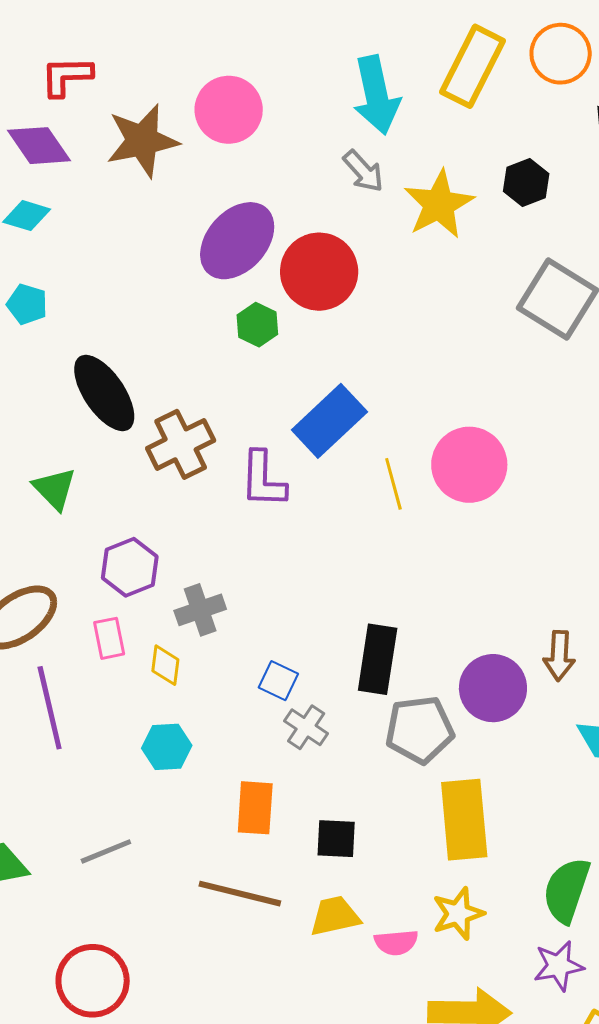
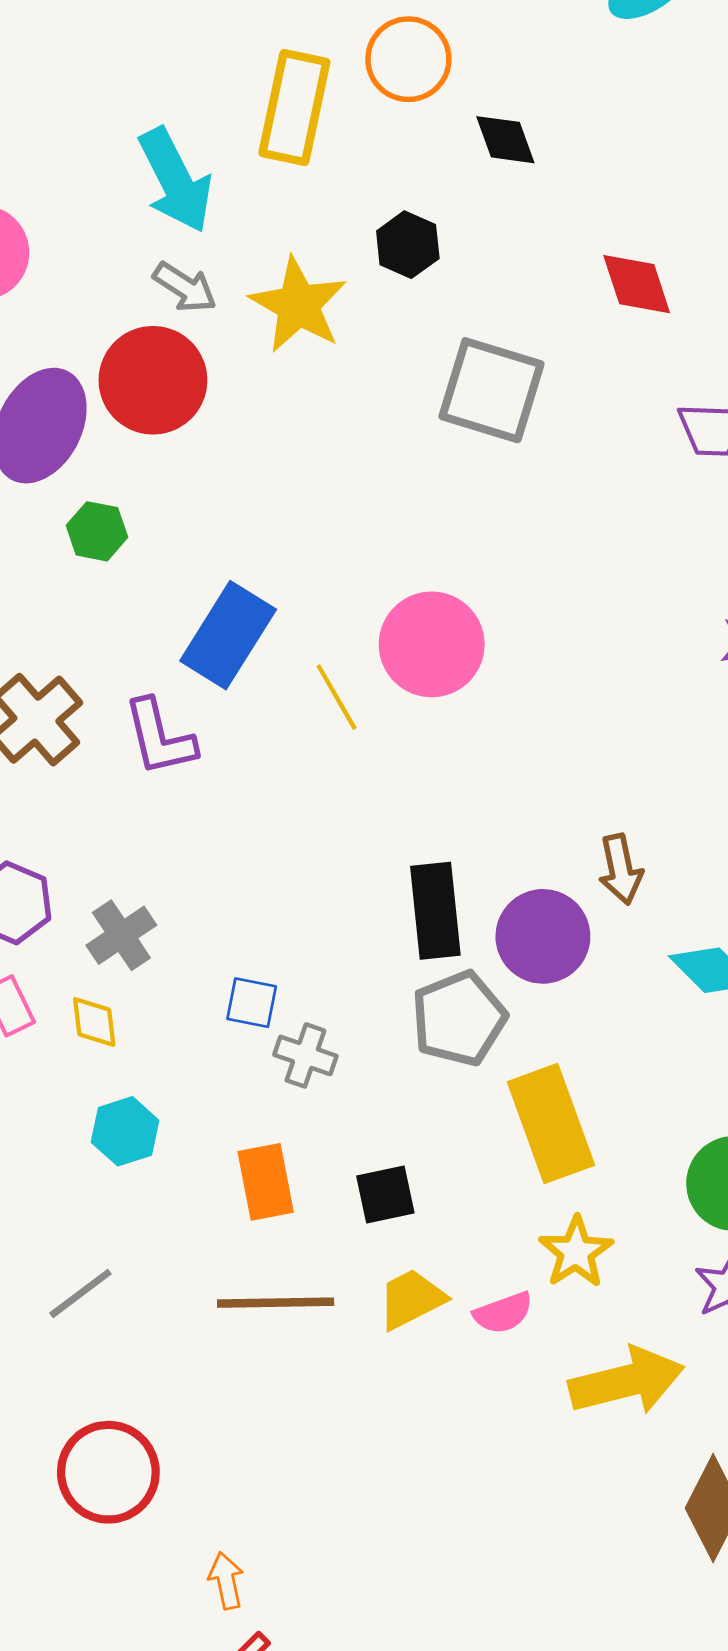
red circle: (319, 272) -> (153, 380), moved
black rectangle: (378, 659) -> (435, 911), moved

